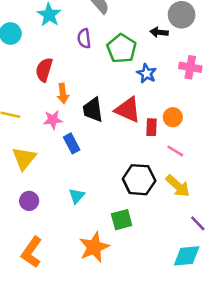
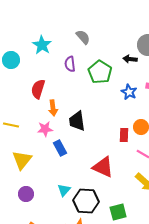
blue star: (147, 73) -> (129, 92), moved
red triangle: (128, 110) -> (103, 167), moved
black hexagon: (139, 180) -> (86, 201), moved
green square: (122, 220) -> (118, 212), moved

